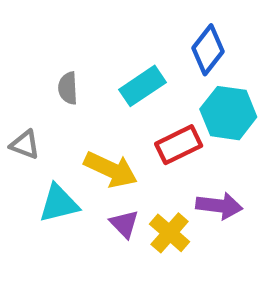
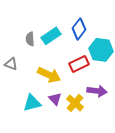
blue diamond: (208, 50) -> (79, 29), moved
cyan rectangle: (142, 86) -> (51, 36), moved
cyan triangle: (59, 203) -> (32, 103), moved

